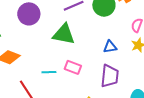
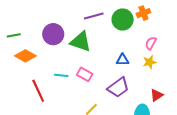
purple circle: (29, 14) -> (53, 34), moved
purple trapezoid: (110, 76) -> (118, 87), turned 40

